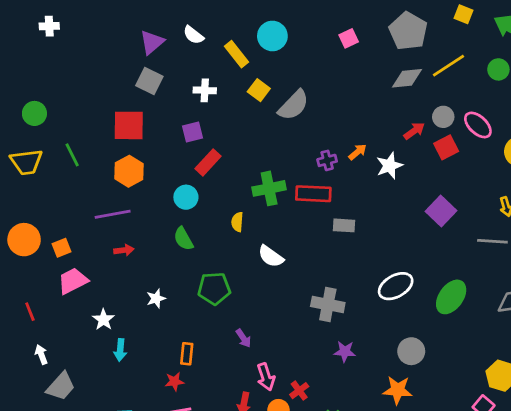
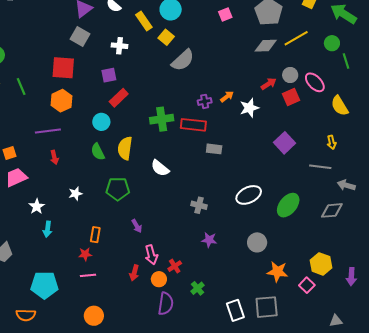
yellow square: (259, 90) -> (166, 37), moved
yellow semicircle: (237, 222) -> (125, 148), moved, size x1.6
red arrow: (124, 250) -> (54, 157), turned 80
gray cross: (328, 305) -> (199, 205), size x0.7
orange star: (398, 390) -> (278, 272), moved

